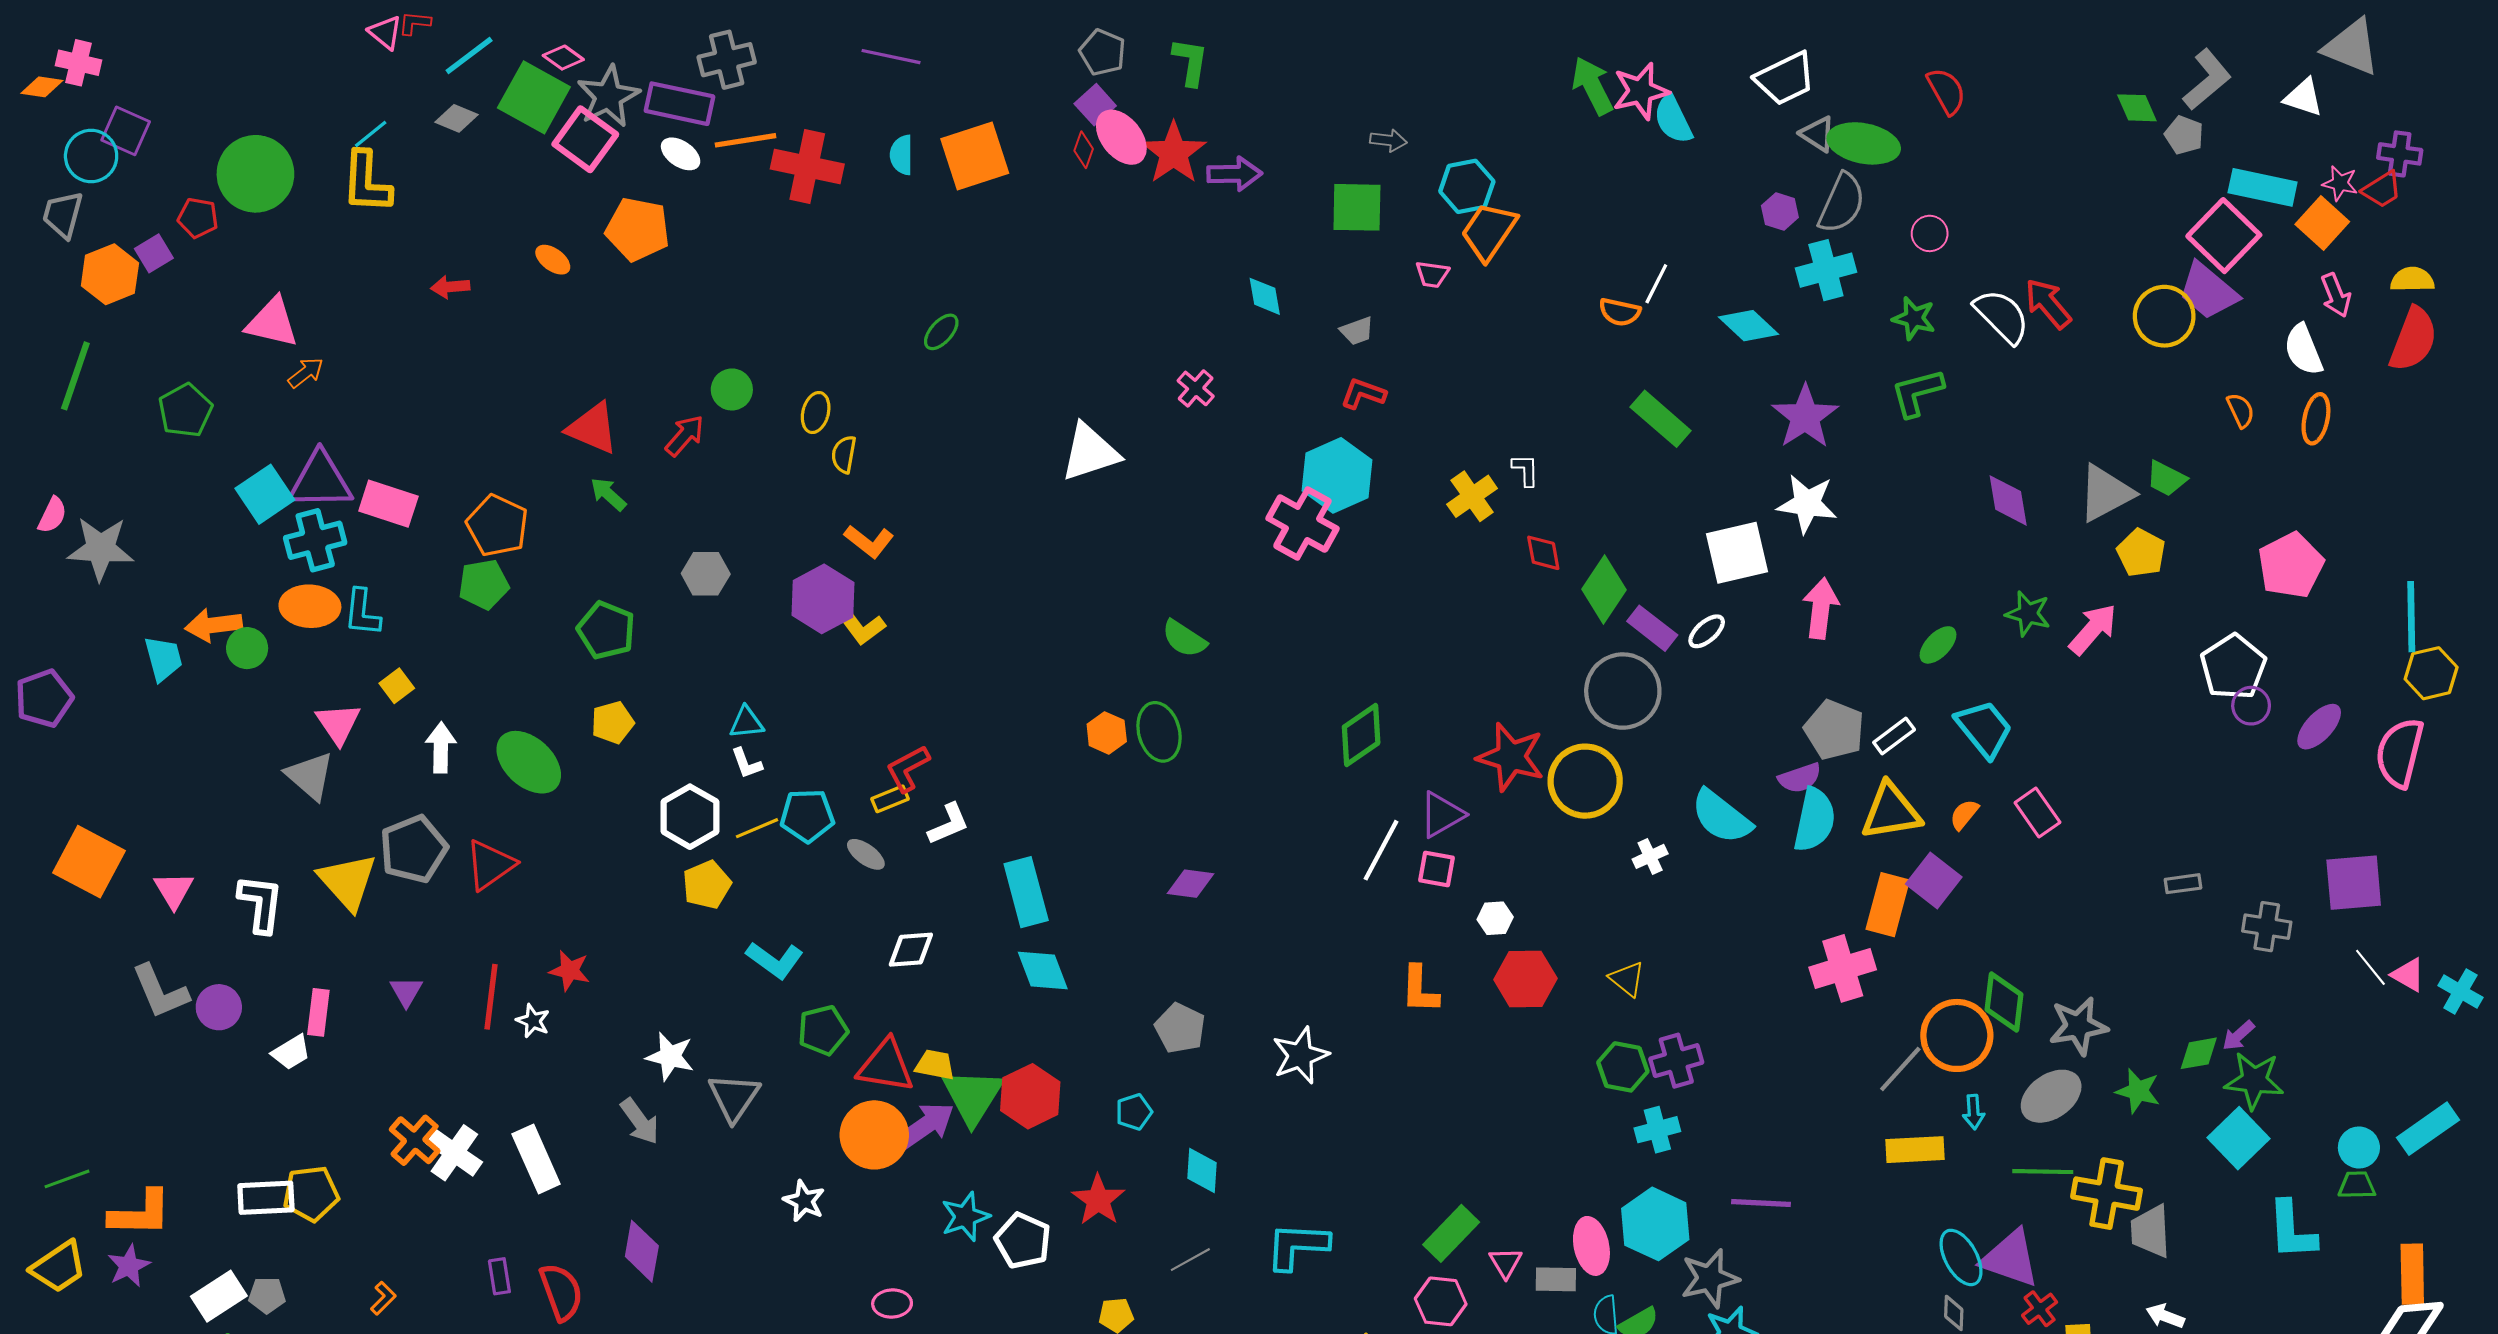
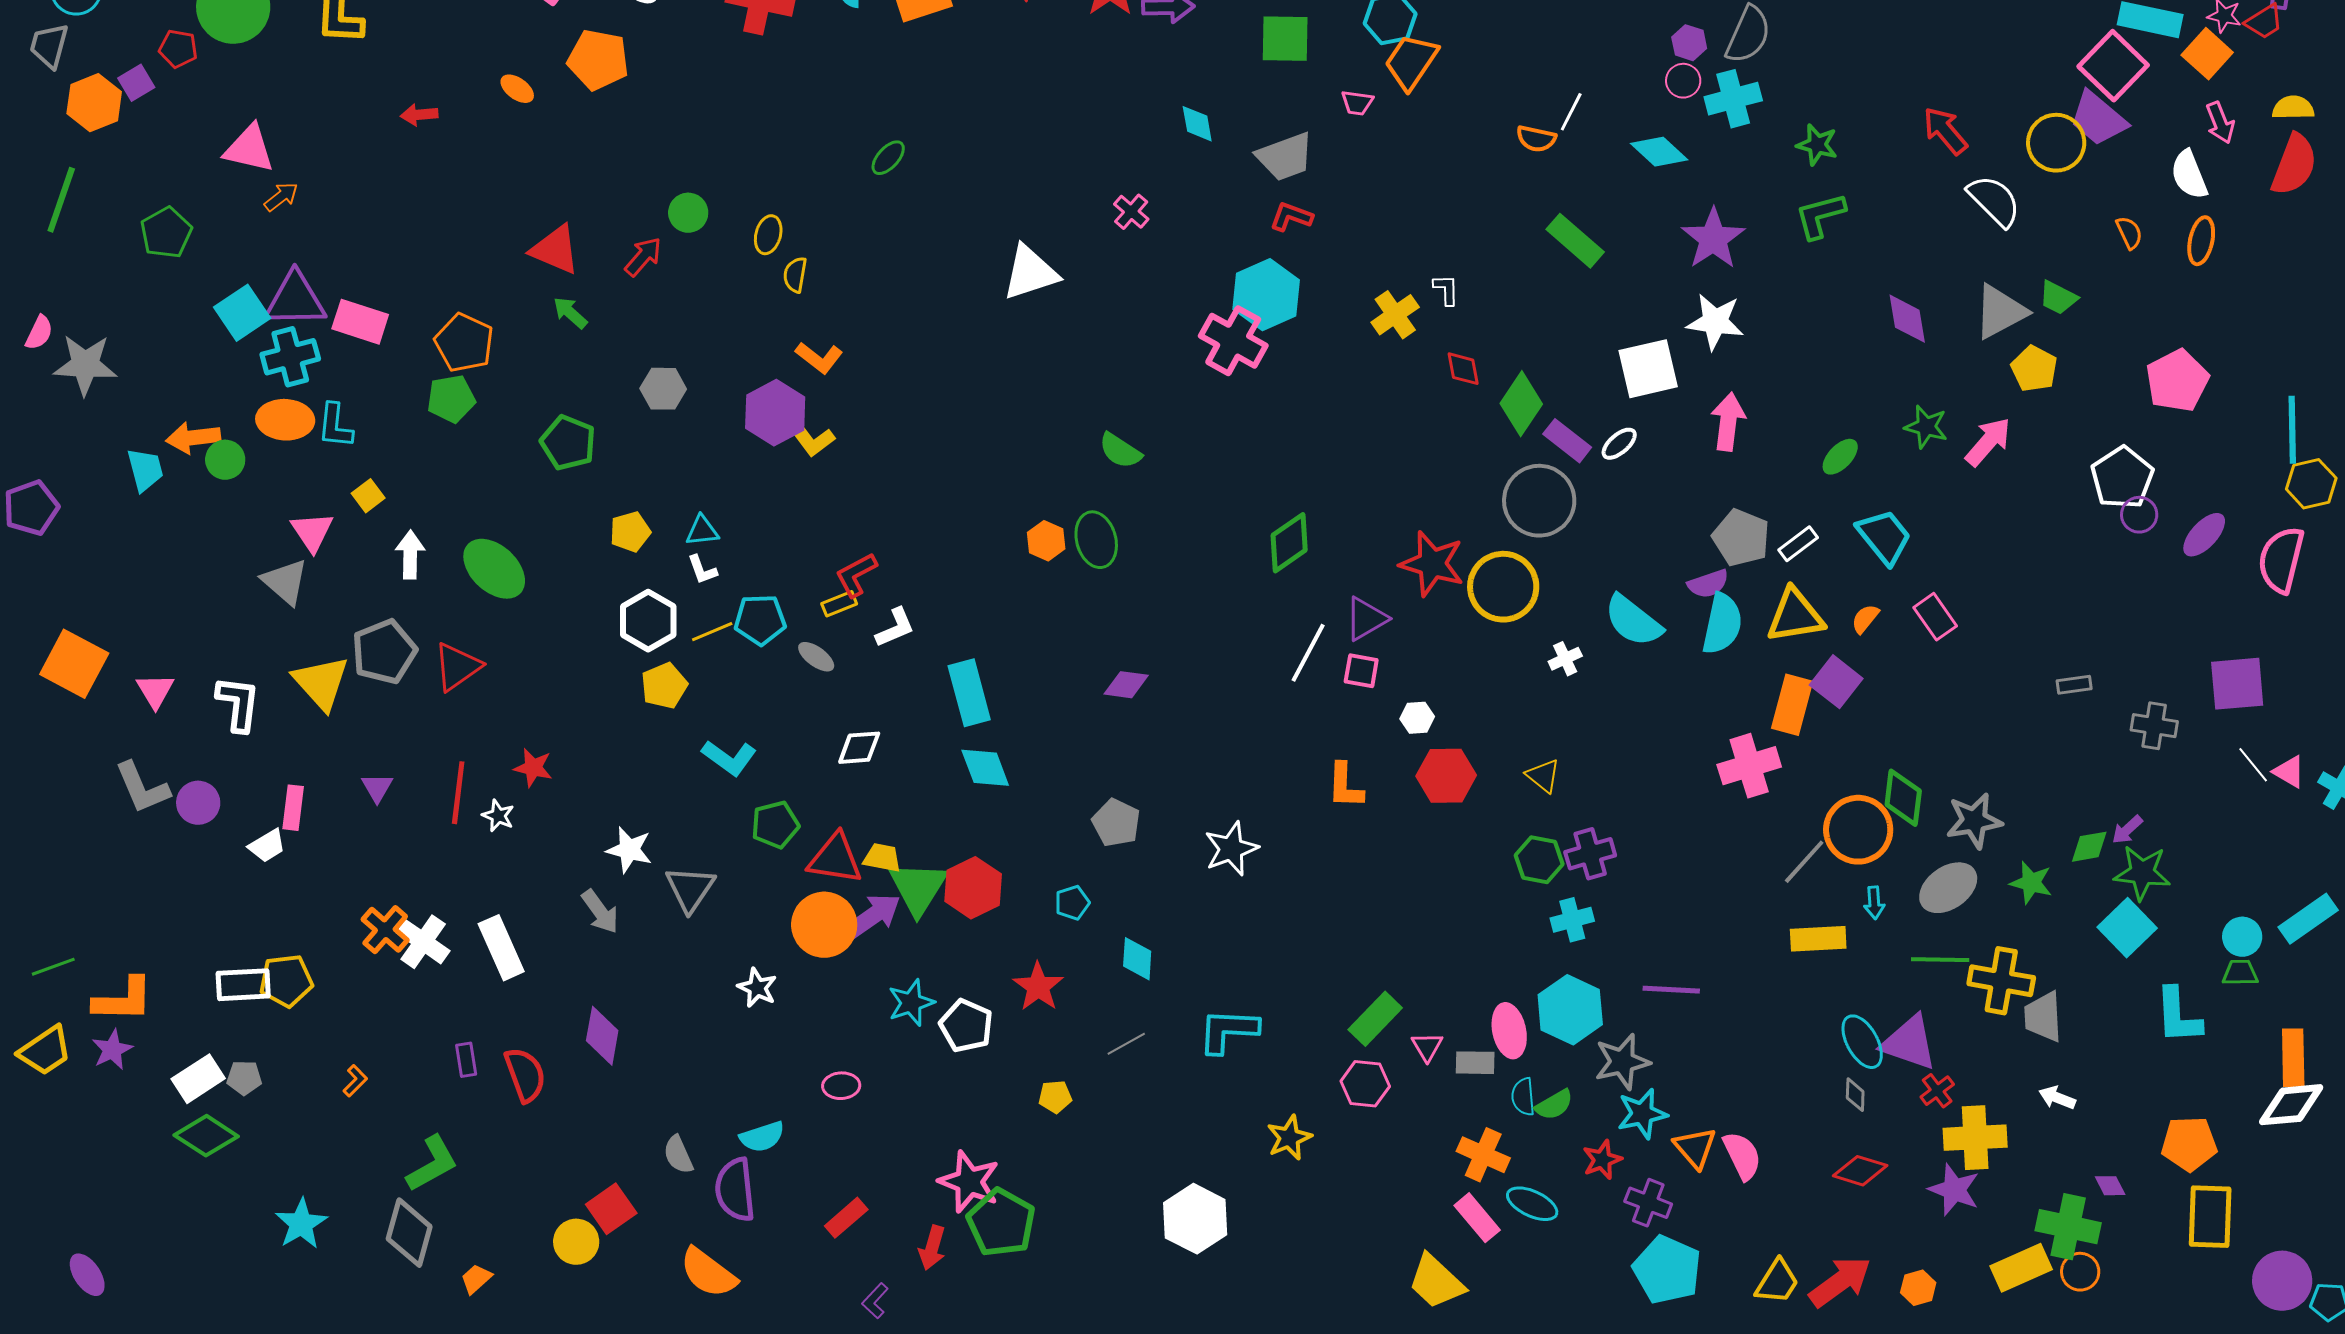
pink circle: (1930, 233) -> (1683, 81), moved
white semicircle: (2002, 316) -> (1994, 201), moved
gray trapezoid: (1357, 331) -> (1285, 157), size x1.8
yellow pentagon: (612, 722) -> (630, 532), moved

